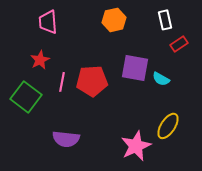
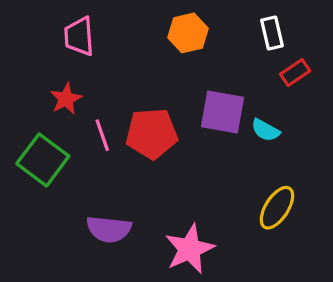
pink line: (62, 82) -> (102, 135), turned -30
pink star: (136, 146) -> (190, 249), moved

